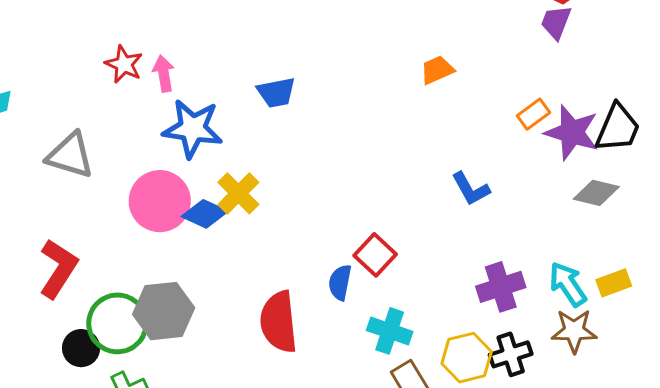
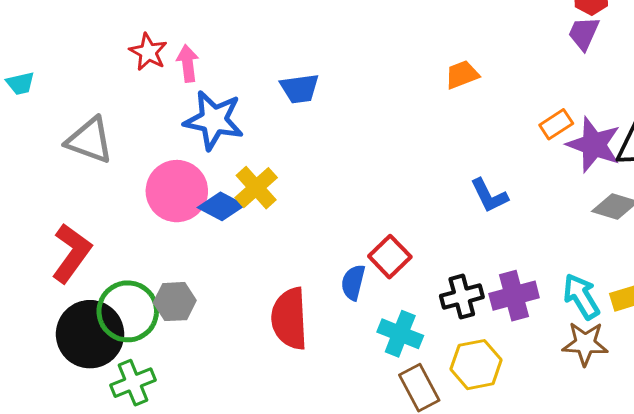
gray hexagon: (164, 311) -> (175, 302), size x0.7
black circle: (81, 348) -> (90, 334), size x1.8
black cross: (511, 354) -> (462, 297), moved

